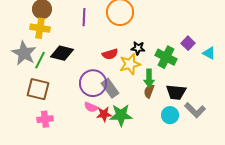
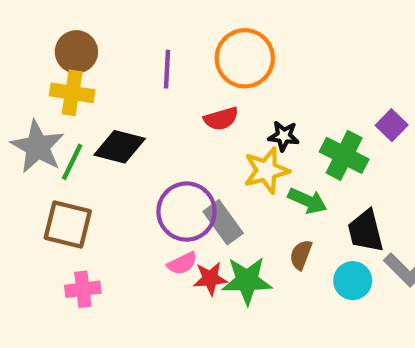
red semicircle: (110, 54) -> (221, 119), moved
green arrow: (149, 78) -> (307, 201), turned -66
brown semicircle: (149, 91) -> (301, 255), moved
black trapezoid: (176, 92) -> (366, 231), turned 70
pink semicircle: (91, 107) -> (182, 263), turned -48

